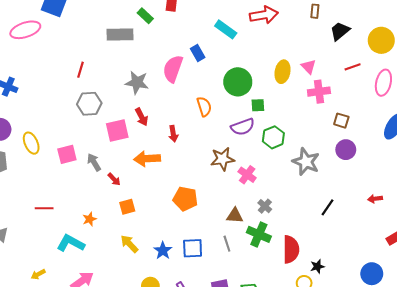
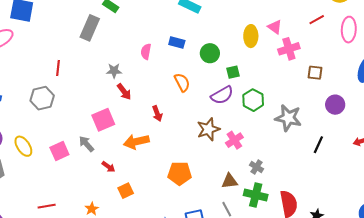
gray rectangle: (120, 34) -> (90, 28), turned -55
blue rectangle: (198, 53) -> (177, 42), moved, turned -35
pink semicircle: (173, 69) -> (146, 52), size x0.6
gray star: (137, 82) -> (114, 71), size x0.7
green circle: (238, 82) -> (210, 53), size x0.7
gray hexagon: (89, 104) -> (42, 98), moved
red arrow: (142, 117) -> (124, 92), moved
purple circle: (346, 150) -> (335, 105), moved
gray arrow: (94, 162) -> (86, 144), moved
pink cross: (247, 175) -> (234, 140), turned 30
black line: (328, 207) -> (318, 145), moved

